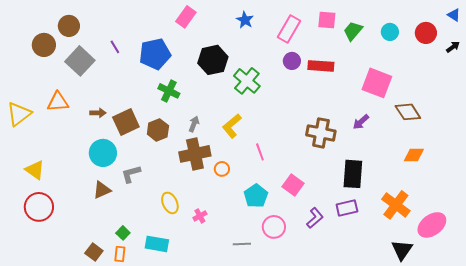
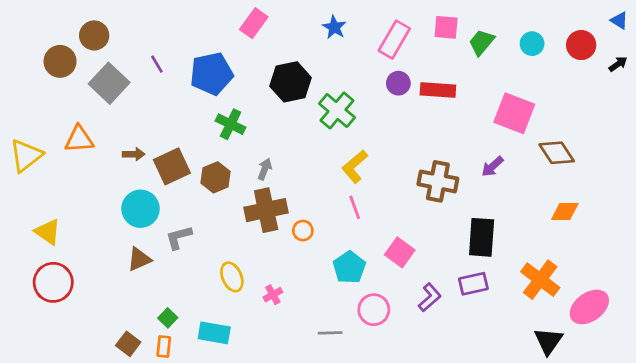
yellow L-shape: (232, 126) -> (355, 166), moved

